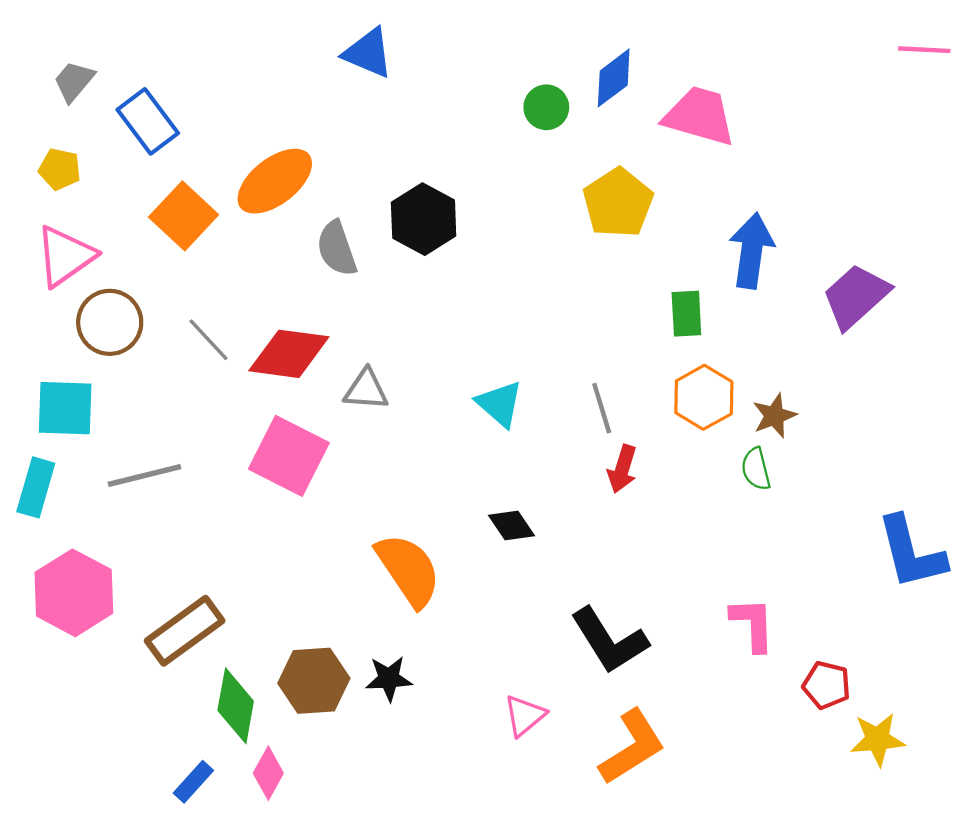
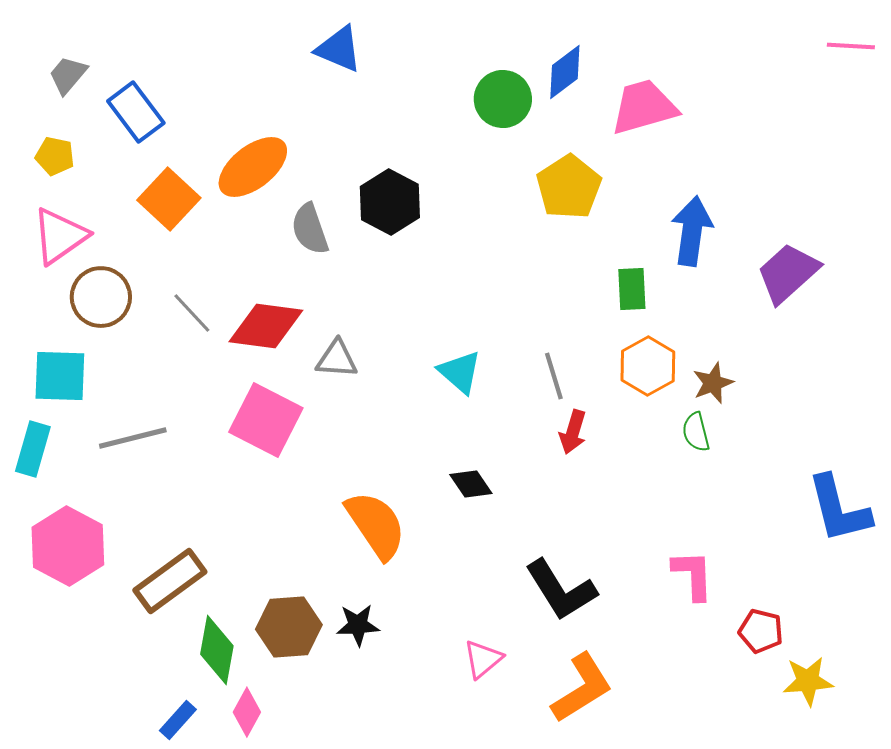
green circle: (546, 107) -> (503, 99), size x1.4
pink trapezoid: (699, 116) -> (644, 107), turned -32

